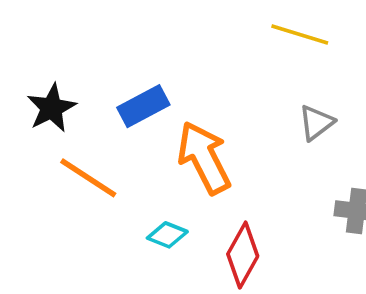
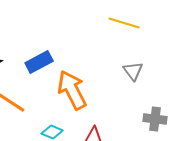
gray triangle: (316, 123) -> (133, 71), turned -30

